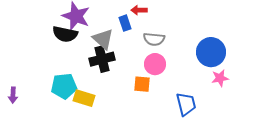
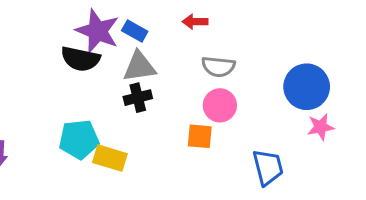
blue rectangle: (125, 23) -> (135, 31), moved, turned -42
gray triangle: (103, 39) -> (139, 67), turned -50
black cross: (102, 59) -> (138, 98), size x0.7

